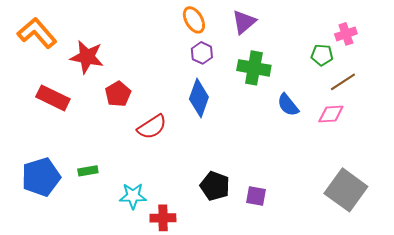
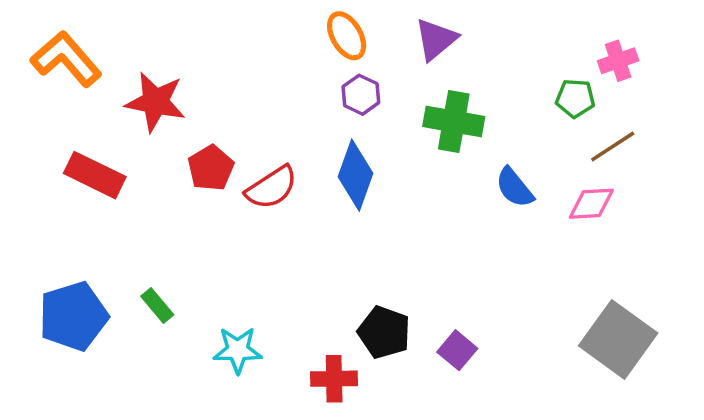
red semicircle: (152, 127) -> (272, 188), moved
green rectangle: (88, 171) -> (157, 305), turned 60
purple square: (256, 196) -> (457, 350), turned 30
red cross: (163, 218) -> (334, 379), moved

